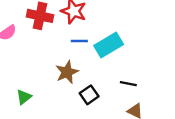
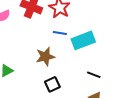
black square: (89, 95) -> (52, 84), moved

